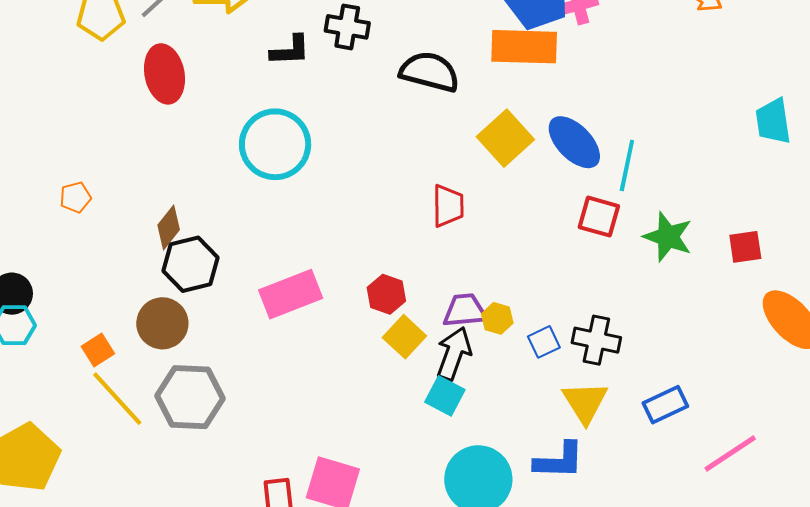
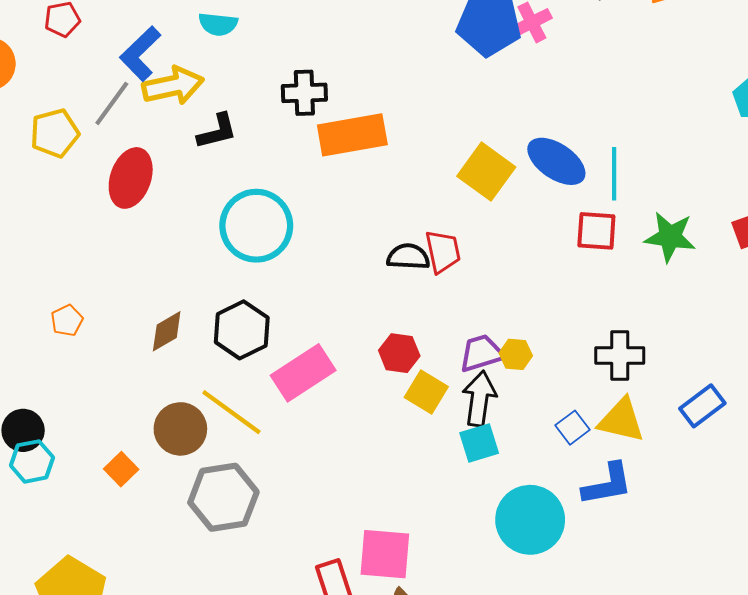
orange rectangle: (524, 47) -> (352, 135), moved
black L-shape: (290, 50) -> (217, 131), moved
black semicircle: (430, 72) -> (408, 257), moved, size x0.7
red ellipse: (165, 74) -> (131, 178), turned 42
brown diamond: (169, 227) -> (167, 331), turned 33
black hexagon: (190, 264) -> (242, 330), moved
blue square: (544, 342) -> (572, 428), moved
cyan square: (445, 396) -> (479, 443), turned -33
yellow line: (117, 399) -> (231, 412), moved
yellow triangle: (585, 402) -> (621, 420), turned -33

